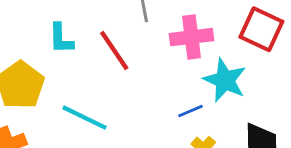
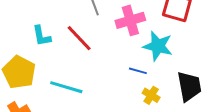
blue line: (191, 111) -> (138, 71), turned 48

